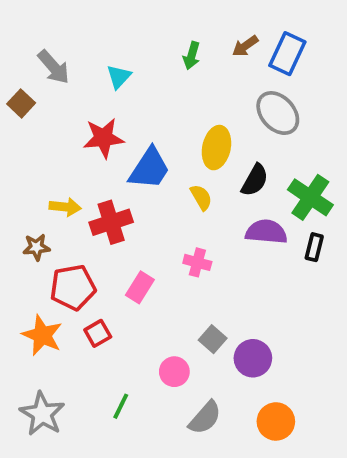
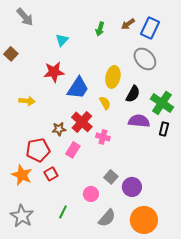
gray arrow: (54, 67) -> (25, 17), moved
yellow arrow: (65, 207) -> (27, 101), moved
red cross: (111, 222) -> (82, 122), moved, turned -30
brown star: (36, 247) -> (59, 129), moved
orange circle: (276, 421) -> (144, 220), size x1.4

